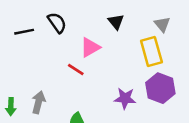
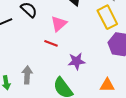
purple star: (125, 98) -> (77, 61), moved

